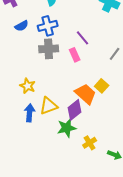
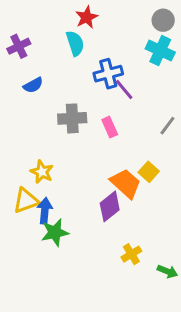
blue cross: (48, 26) -> (108, 74), moved
purple line: (83, 38) -> (124, 90), moved
yellow triangle: (49, 106) -> (26, 201), moved
green star: (67, 128) -> (55, 232), moved

